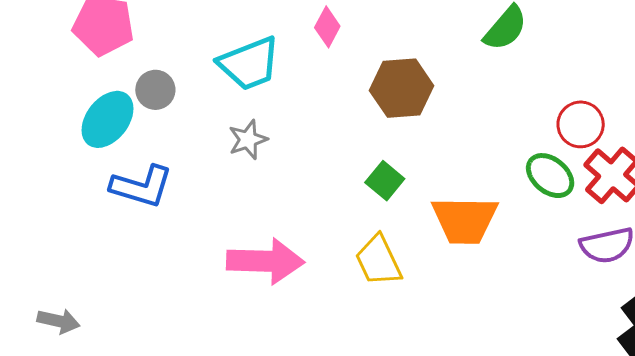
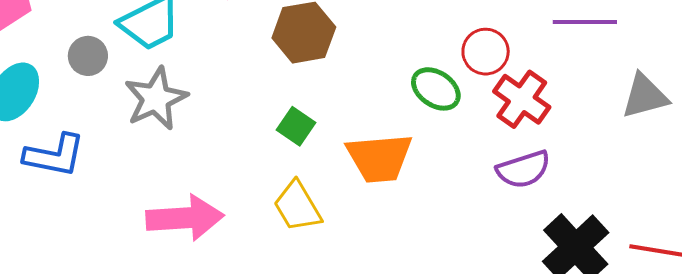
gray circle: (155, 90) -> (88, 56), moved
gray star: (248, 140) -> (156, 99), size x1.6
green ellipse: (550, 176) -> (436, 89), moved

